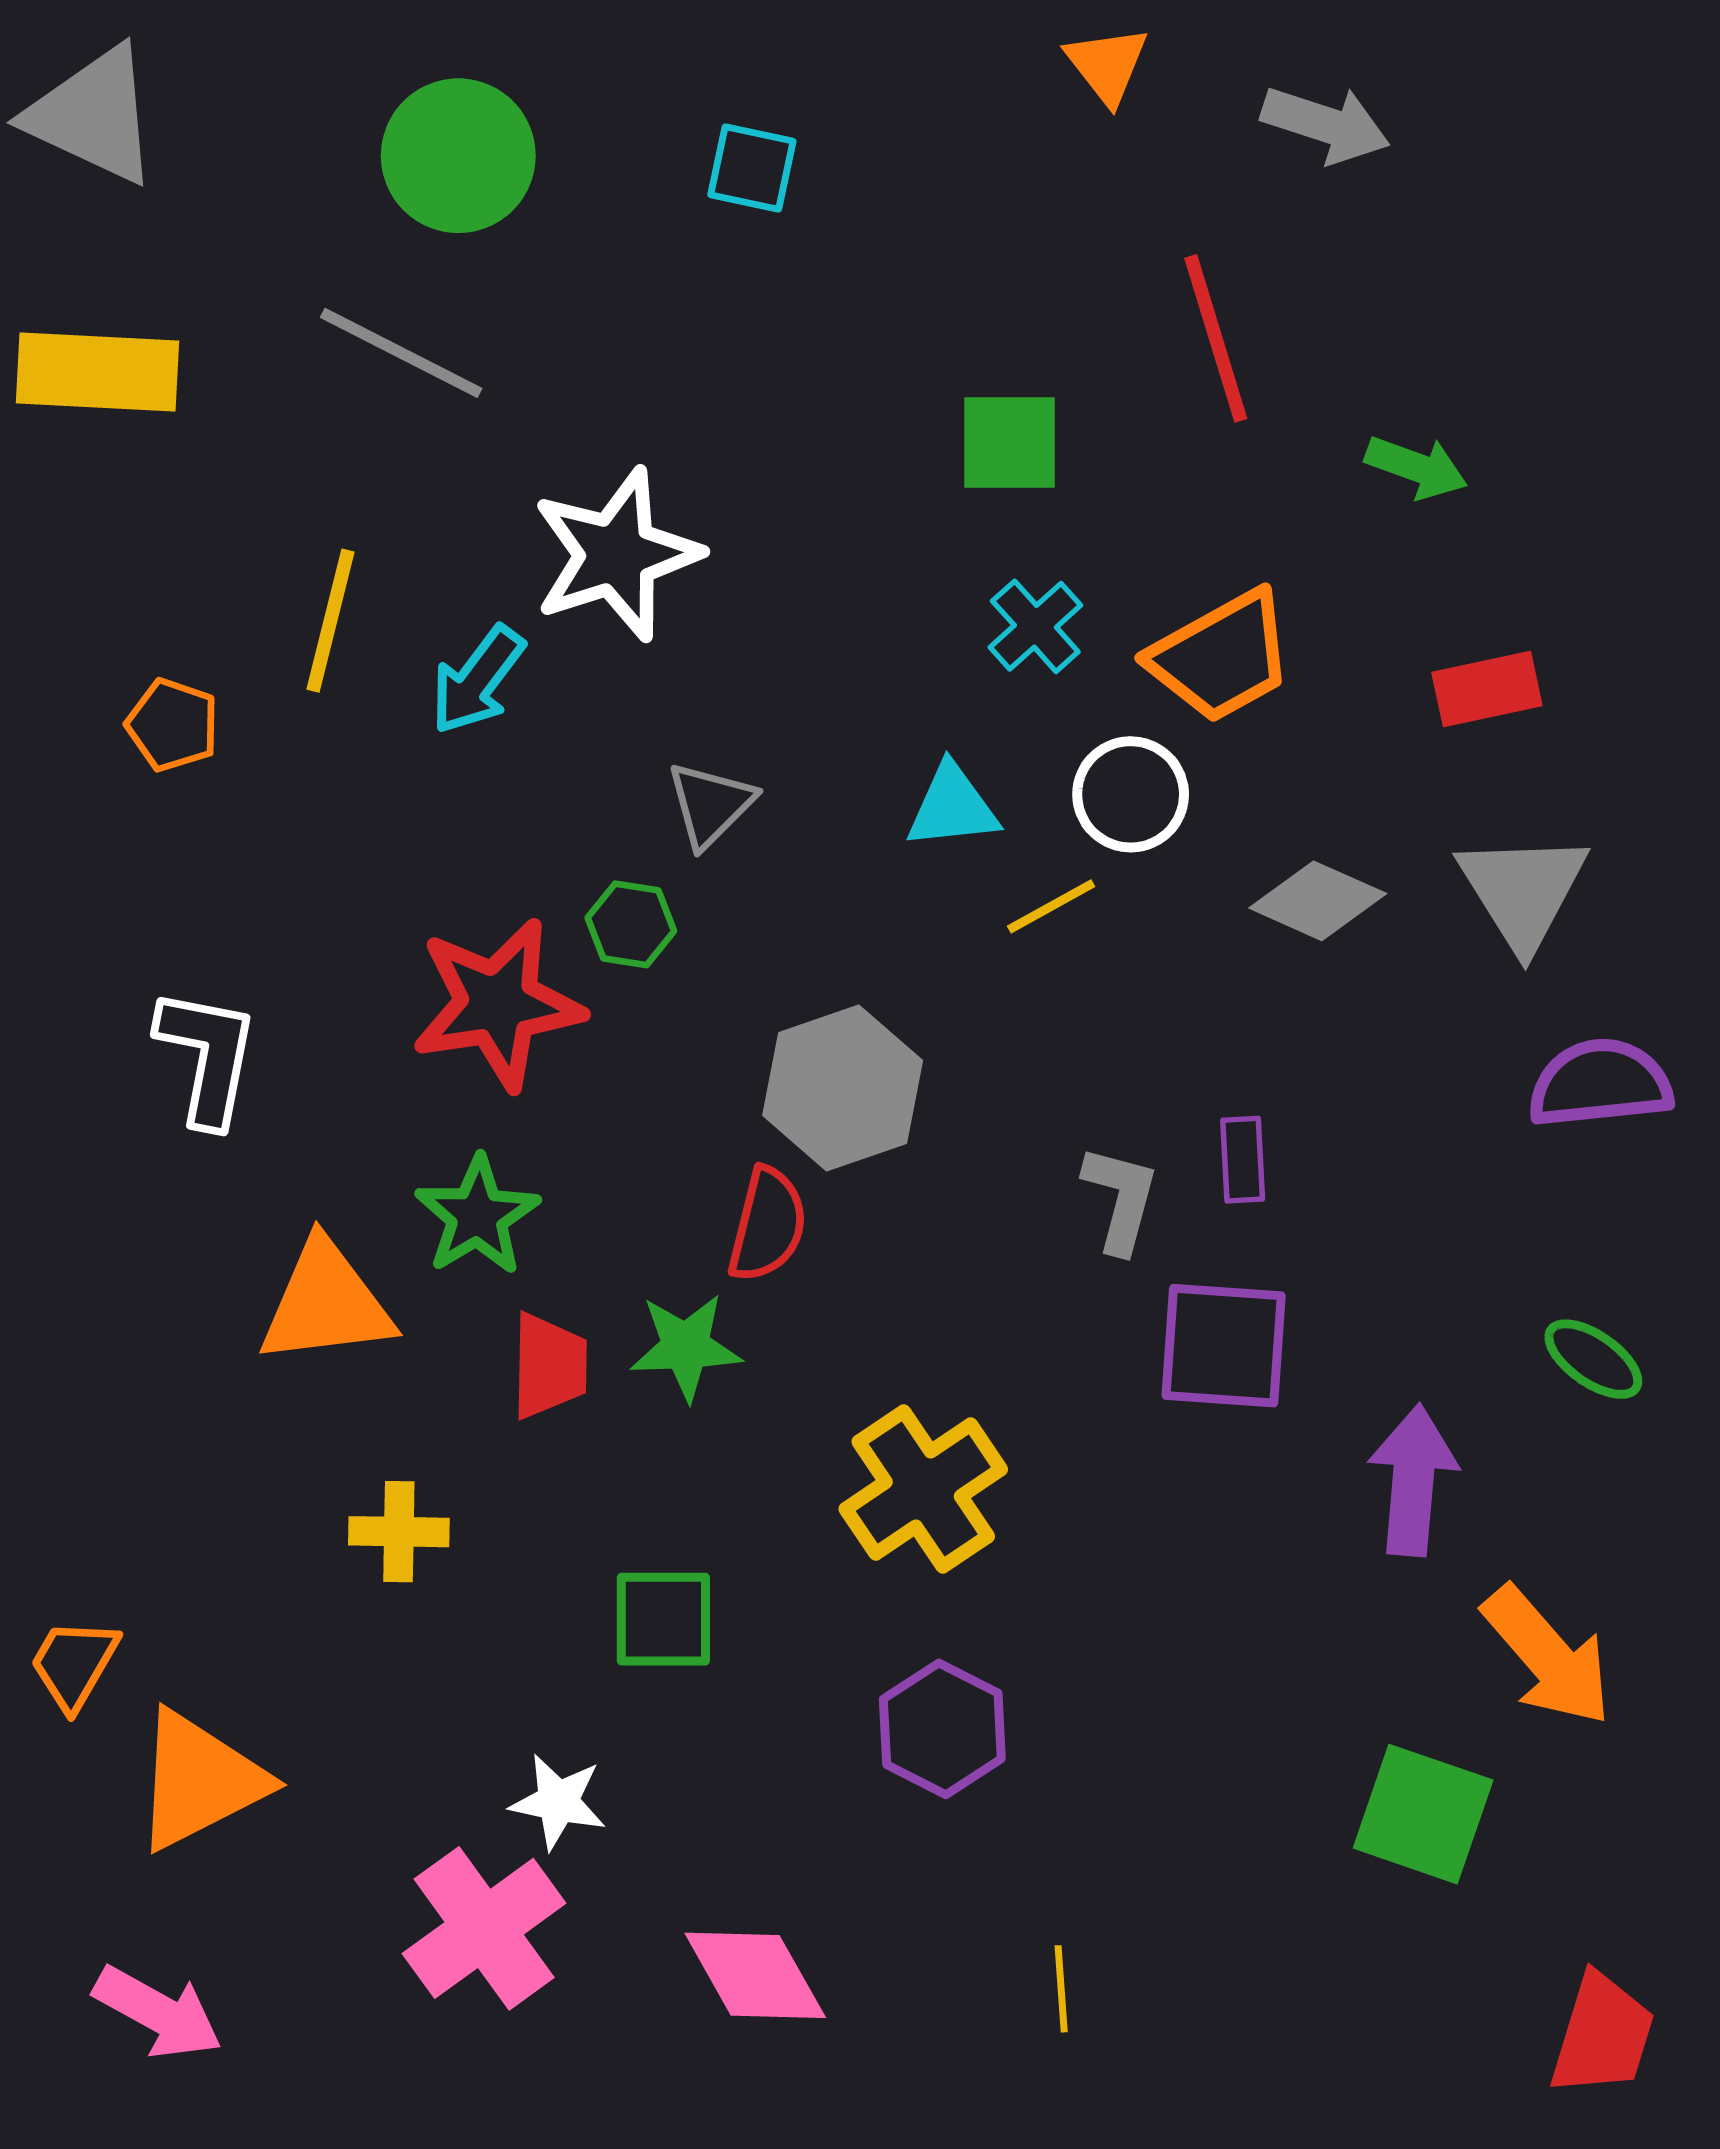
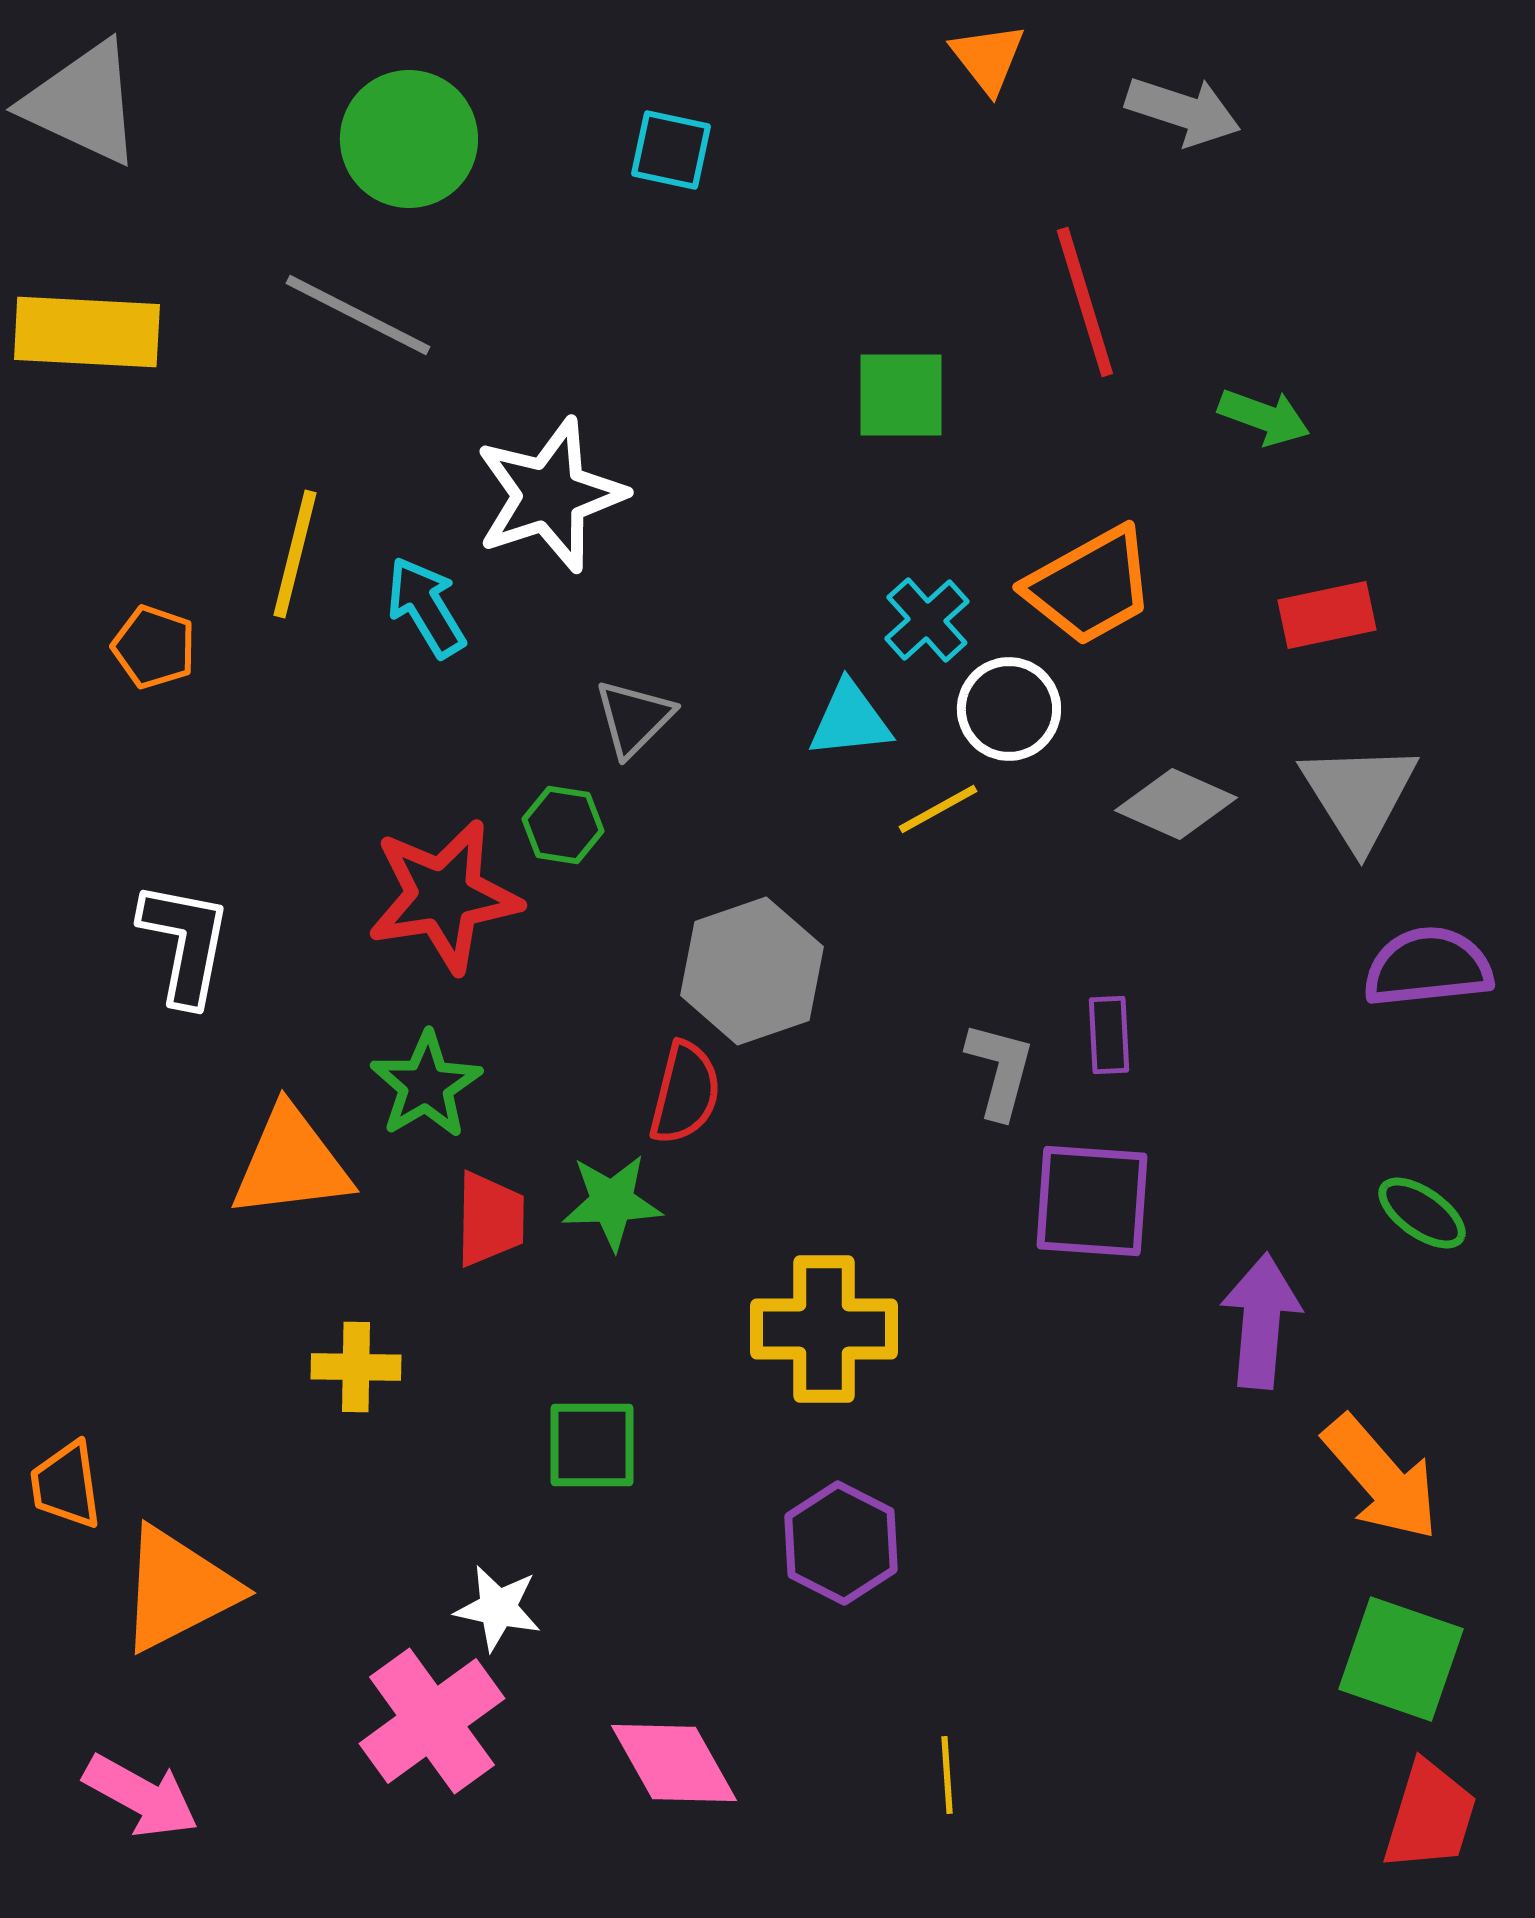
cyan cross: (1035, 626) -> (927, 620), moved
cyan arrow: (477, 680) -> (426, 607), turned 112
yellow cross: (923, 1489) -> (824, 1329), turned 34
orange trapezoid: (74, 1664) -> (66, 1485), turned -38
green square: (1423, 1814) -> (1401, 1659), moved

